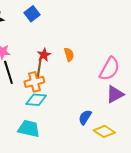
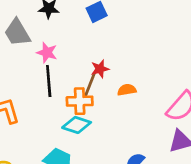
orange semicircle: (69, 54) -> (127, 90), moved, turned -96

